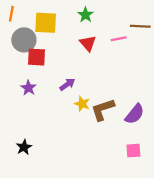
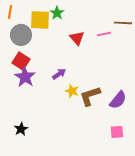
green star: (86, 15) -> (57, 13), moved
red square: (36, 57) -> (21, 61), moved, turned 30
purple star: (29, 88) -> (25, 77), size x1.5

